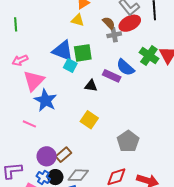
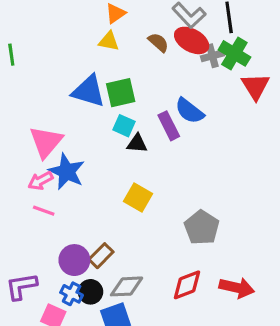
red ellipse: (130, 23) -> (192, 40), turned 60
gray cross: (114, 35) -> (212, 56), moved
green cross: (149, 56) -> (234, 53), moved
pink arrow: (20, 60) -> (41, 181), moved
cyan square: (70, 65) -> (124, 126), moved
purple rectangle: (112, 76) -> (169, 126), turned 42

